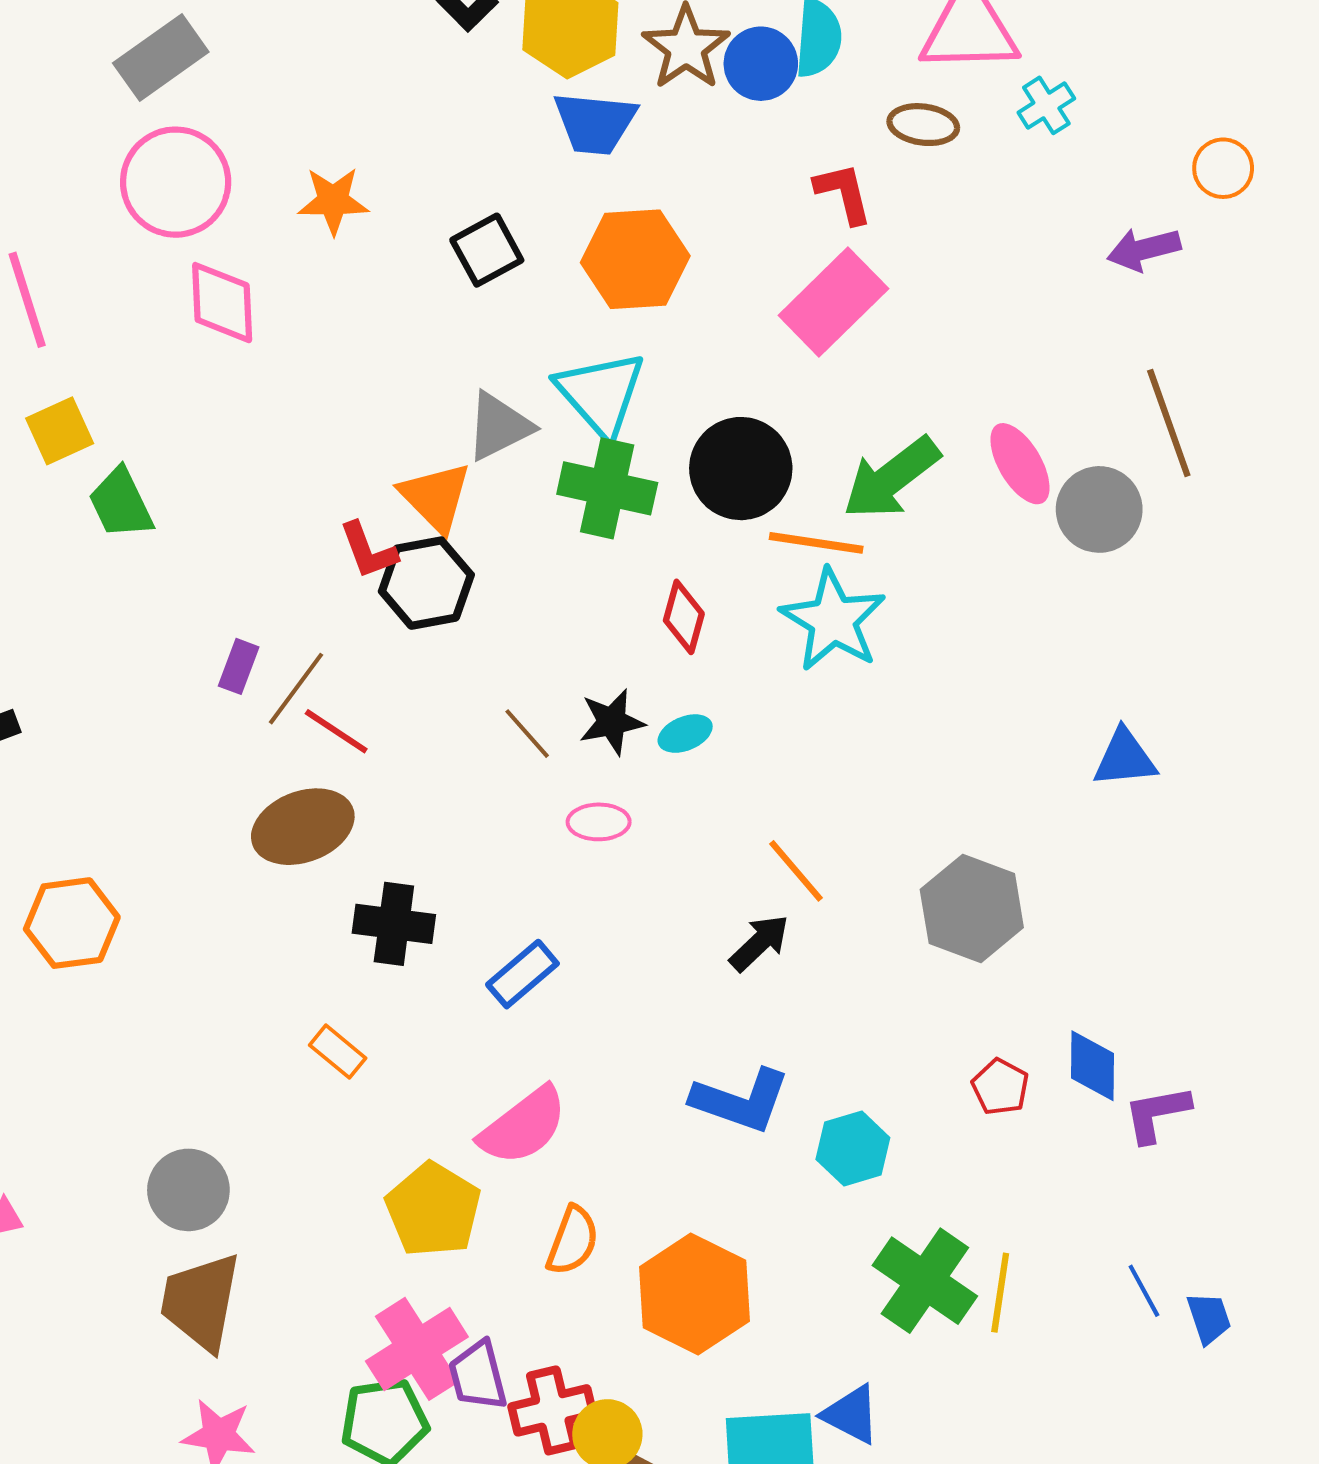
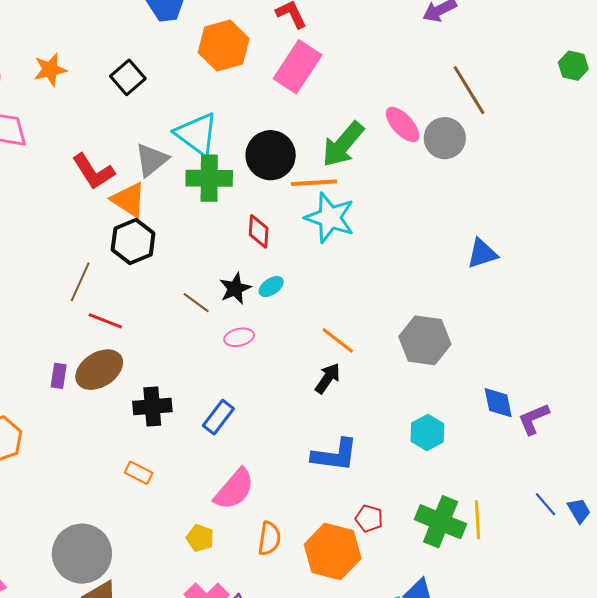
orange hexagon: (635, 259) -> (224, 46), moved
red L-shape: (368, 550) -> (93, 171), moved, size x1.4
purple rectangle: (239, 666) -> (59, 376), moved
brown line: (296, 689) -> (80, 282), moved
red pentagon: (1000, 1087) -> (369, 518), moved
cyan hexagon: (853, 1149) -> (427, 432), moved
gray circle: (188, 1190) -> (82, 554), size x1.5
yellow pentagon: (433, 1210) -> (200, 538), size x0.6

